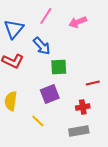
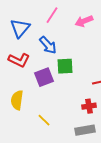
purple square: (50, 94) -> (44, 77), moved

